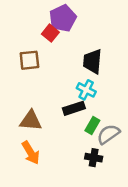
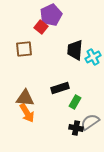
cyan cross: (86, 90) -> (93, 57), moved, turned 35
gray semicircle: (108, 134) -> (90, 122), moved
orange arrow: (31, 153) -> (27, 113), moved

